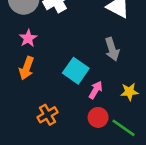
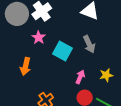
pink star: (28, 38) -> (39, 38), moved
cyan square: (76, 71) -> (62, 51), moved

